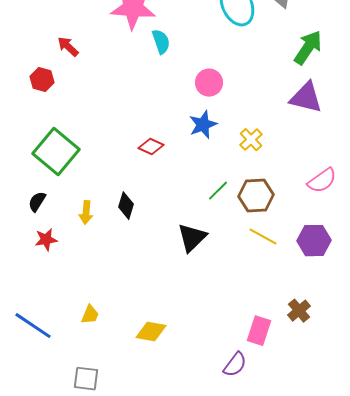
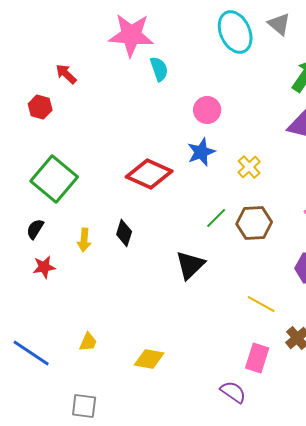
red diamond: (151, 147) -> (149, 174), size x1.8
yellow line: (263, 237) -> (261, 304), moved
purple semicircle: (235, 365) -> (233, 392), turned -92

